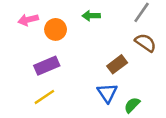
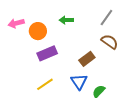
purple rectangle: (47, 66) -> (47, 53), moved
yellow line: (44, 97) -> (45, 84), moved

